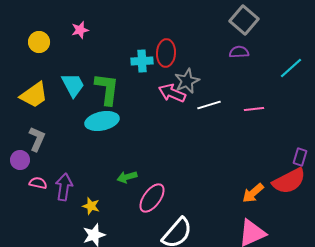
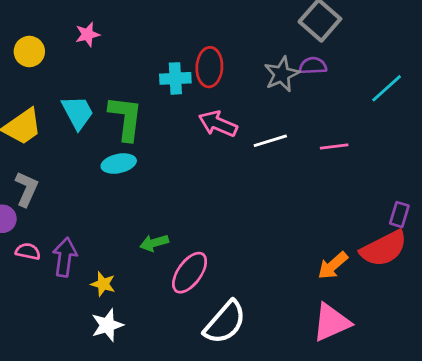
gray star: (187, 81) -> (282, 74), moved
cyan ellipse: (102, 121) -> (119, 164), size x0.7

